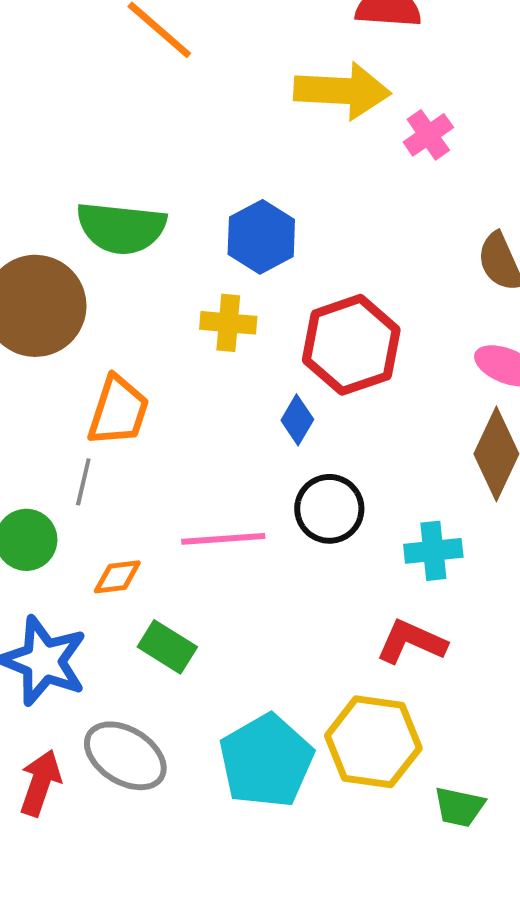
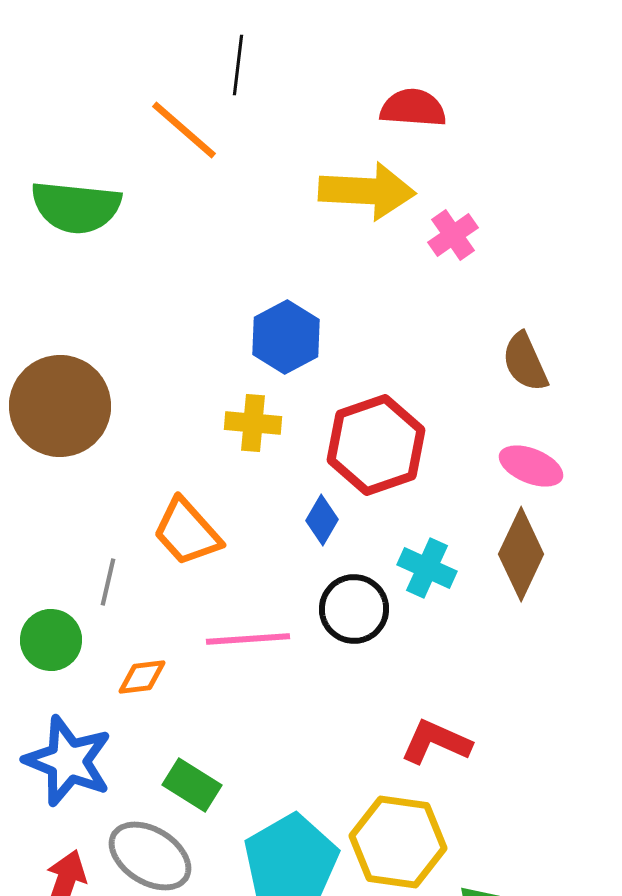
green semicircle: (121, 228) -> (76, 207), moved
orange trapezoid: (118, 411) -> (187, 532), moved, turned 120
cyan cross: (433, 551) -> (427, 568), moved, turned 30
green rectangle: (167, 647) -> (192, 785), moved

